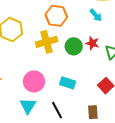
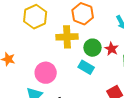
cyan rectangle: (68, 83) -> (86, 67), moved

